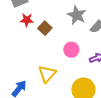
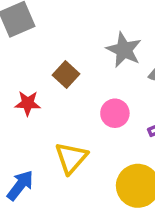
red star: (27, 20) -> (28, 103), moved

